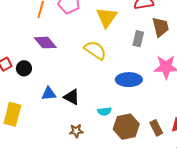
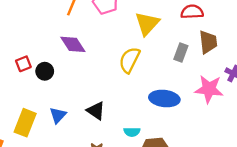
yellow semicircle: (95, 50) -> (129, 60), turned -105
blue triangle: (49, 94) -> (58, 115), moved, turned -49

